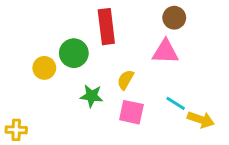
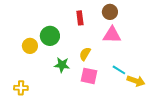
brown circle: (174, 18) -> (110, 12), moved
red rectangle: (106, 27) -> (80, 18), moved, size x0.6
yellow cross: (16, 130) -> (21, 88), moved

